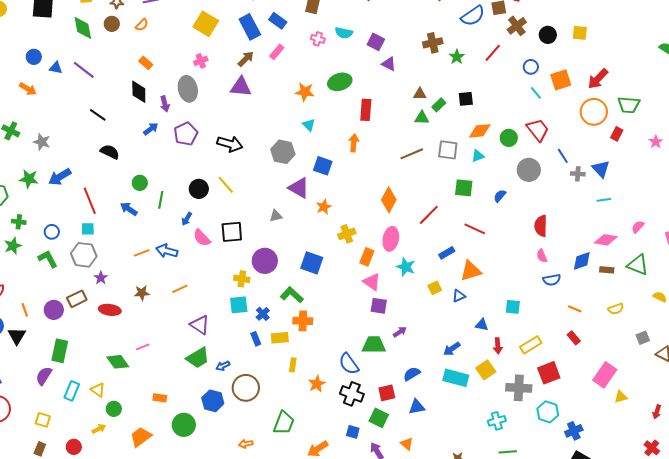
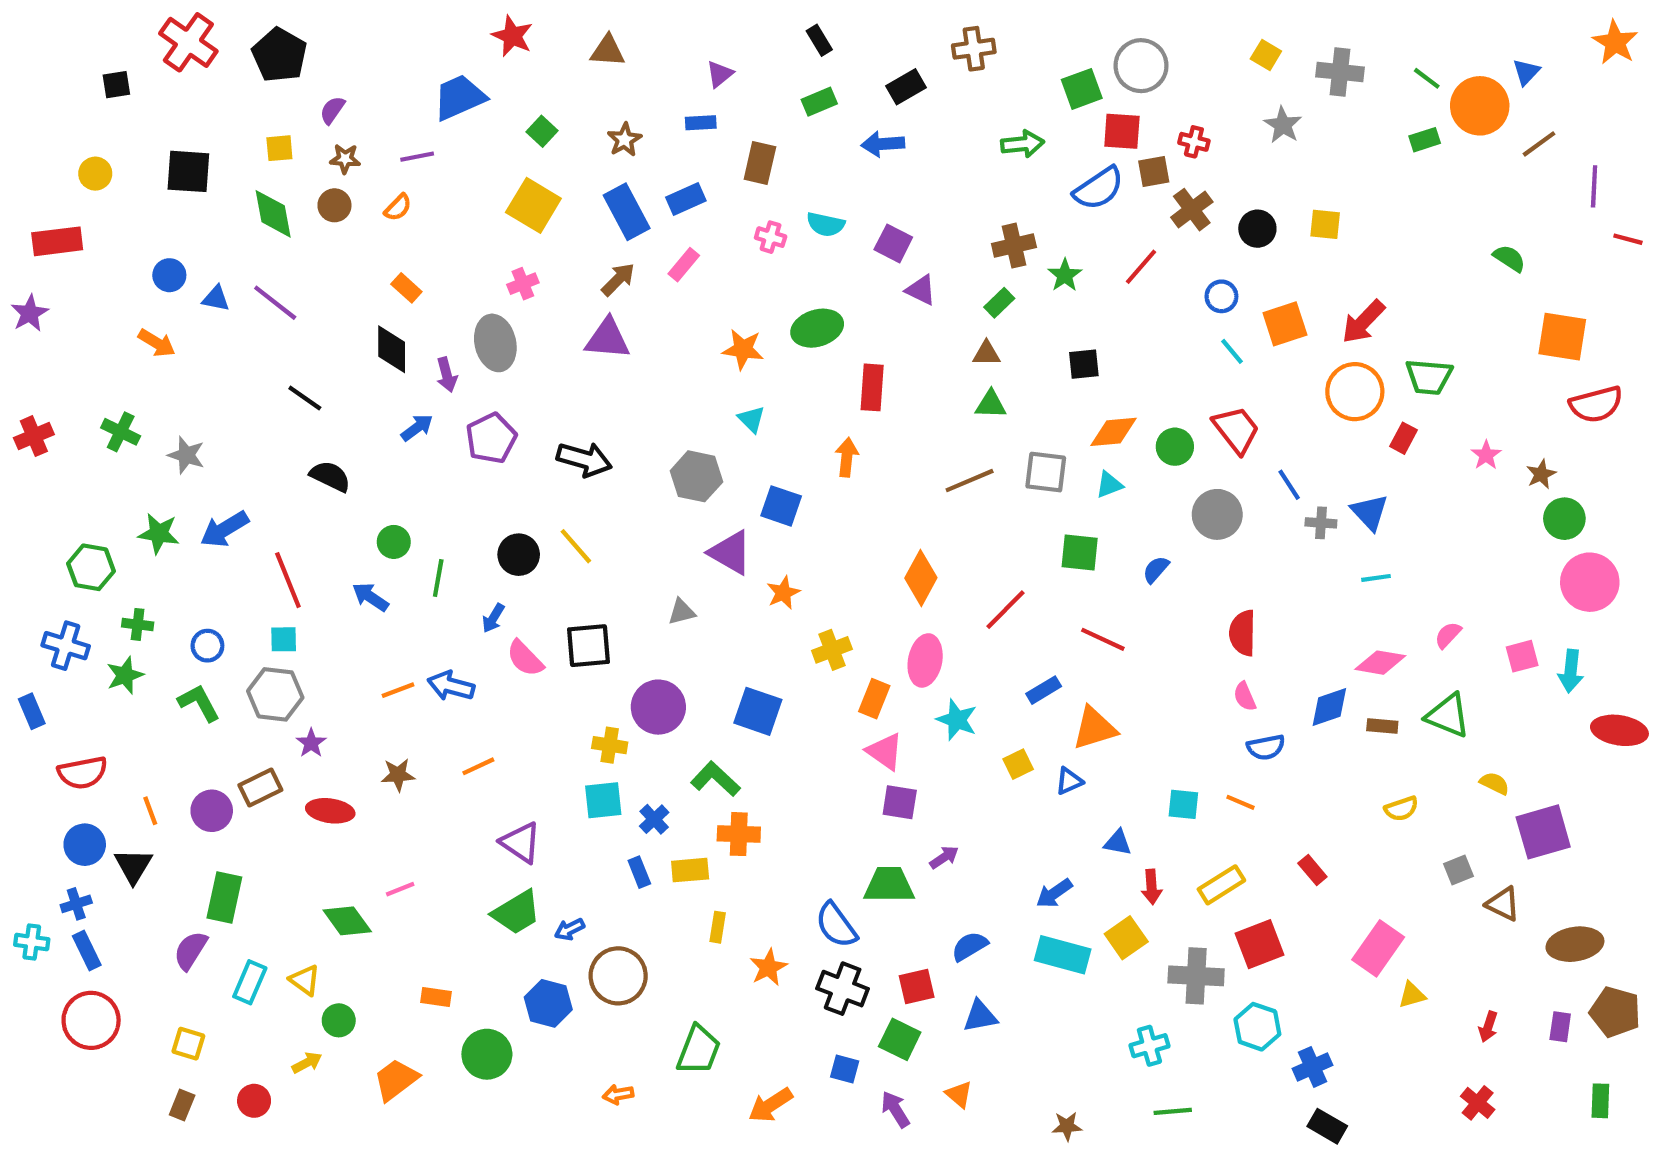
blue rectangle: (278, 21) -> (686, 199), turned -60
green rectangle: (439, 105) -> (999, 303), moved
orange line: (575, 309) -> (1241, 802), moved

